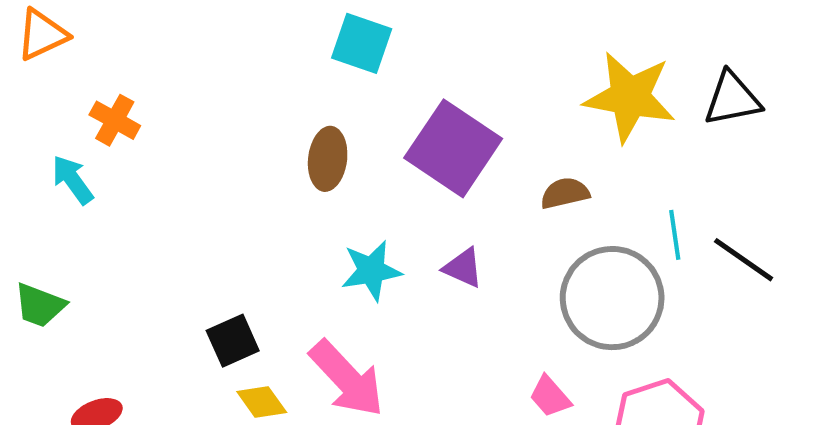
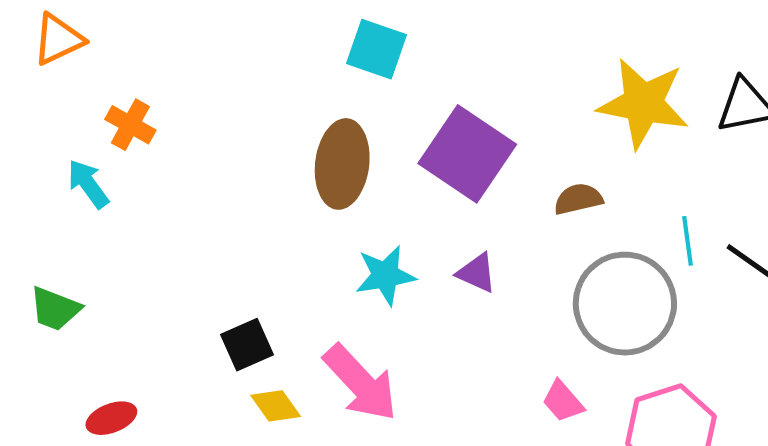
brown ellipse: (328, 159) -> (342, 164), size x1.4

